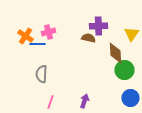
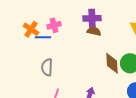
purple cross: (98, 26) -> (92, 18), moved
brown diamond: (115, 53) -> (112, 63), moved

